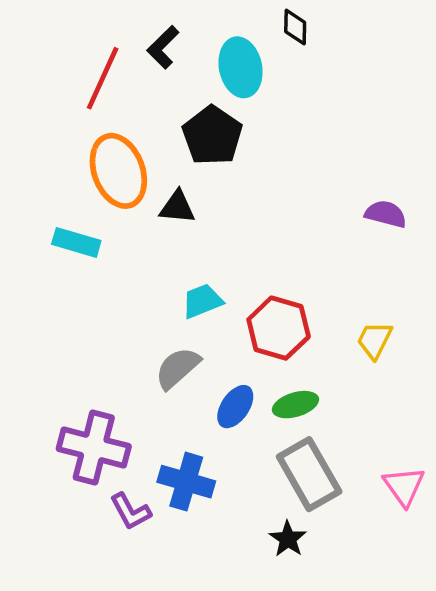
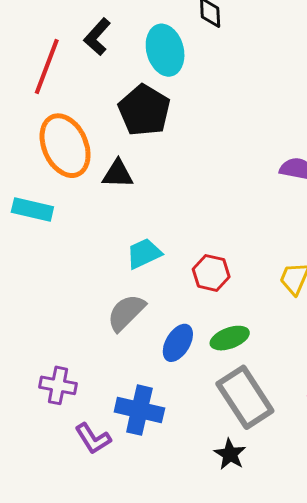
red hexagon: (279, 328) -> (211, 273), size x0.7
purple cross: (94, 448) -> (58, 385), size x0.6

